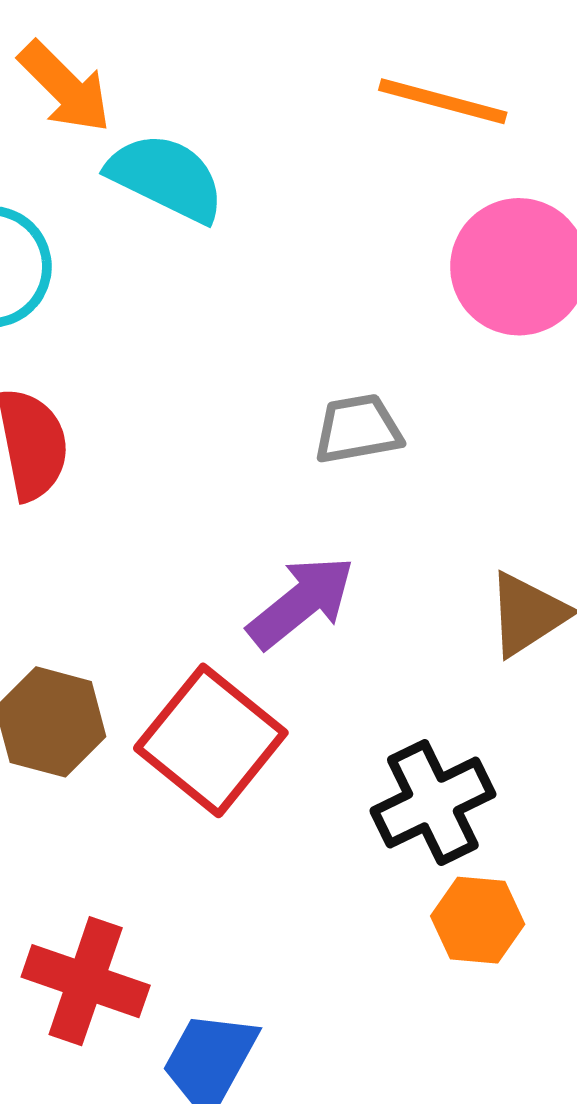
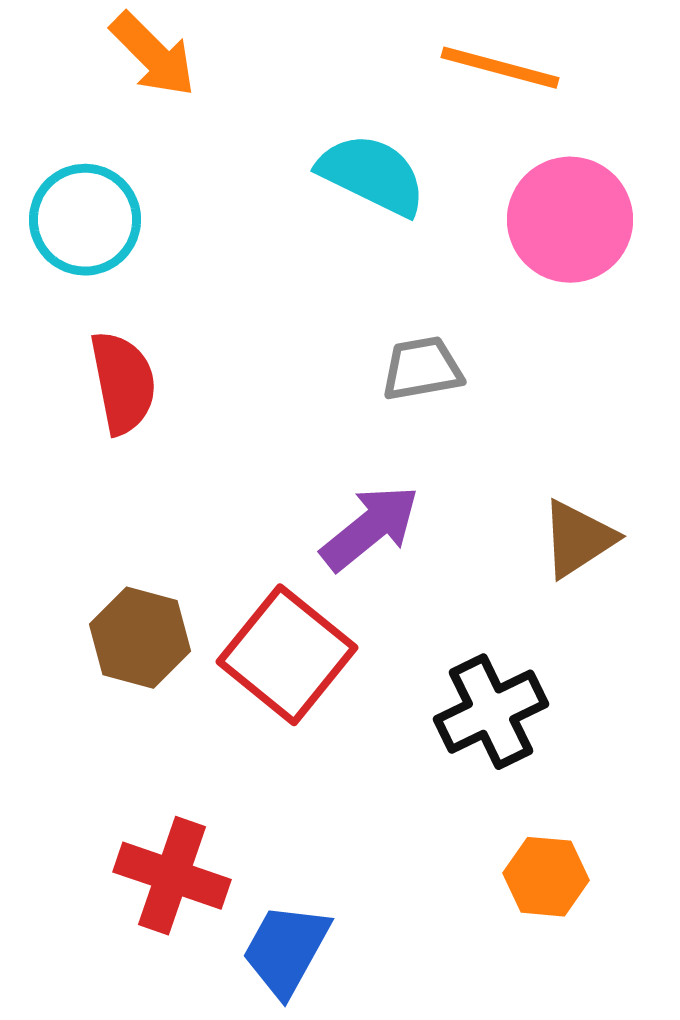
cyan semicircle: (166, 177) -> (372, 175), moved
orange hexagon: (478, 920) -> (546, 877), moved

